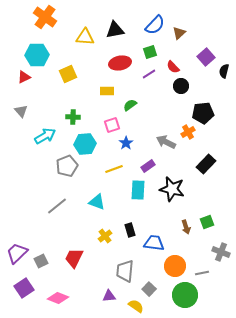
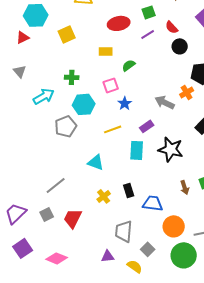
gray line: (57, 206) -> (56, 185), moved
gray square: (41, 261) -> (47, 214), moved

